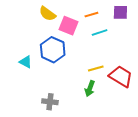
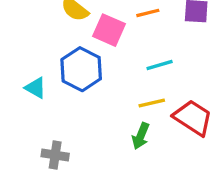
cyan line: (100, 32) -> (160, 65), moved
gray cross: (50, 102) -> (55, 155), moved

